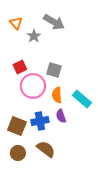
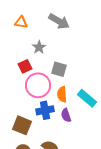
orange triangle: (16, 23) -> (21, 22), turned -40
gray star: (34, 36) -> (39, 47), moved
blue cross: (40, 121) -> (45, 110), moved

